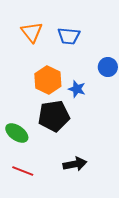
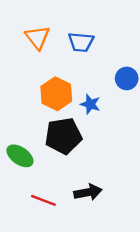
red line: (23, 171) -> (43, 200), moved

